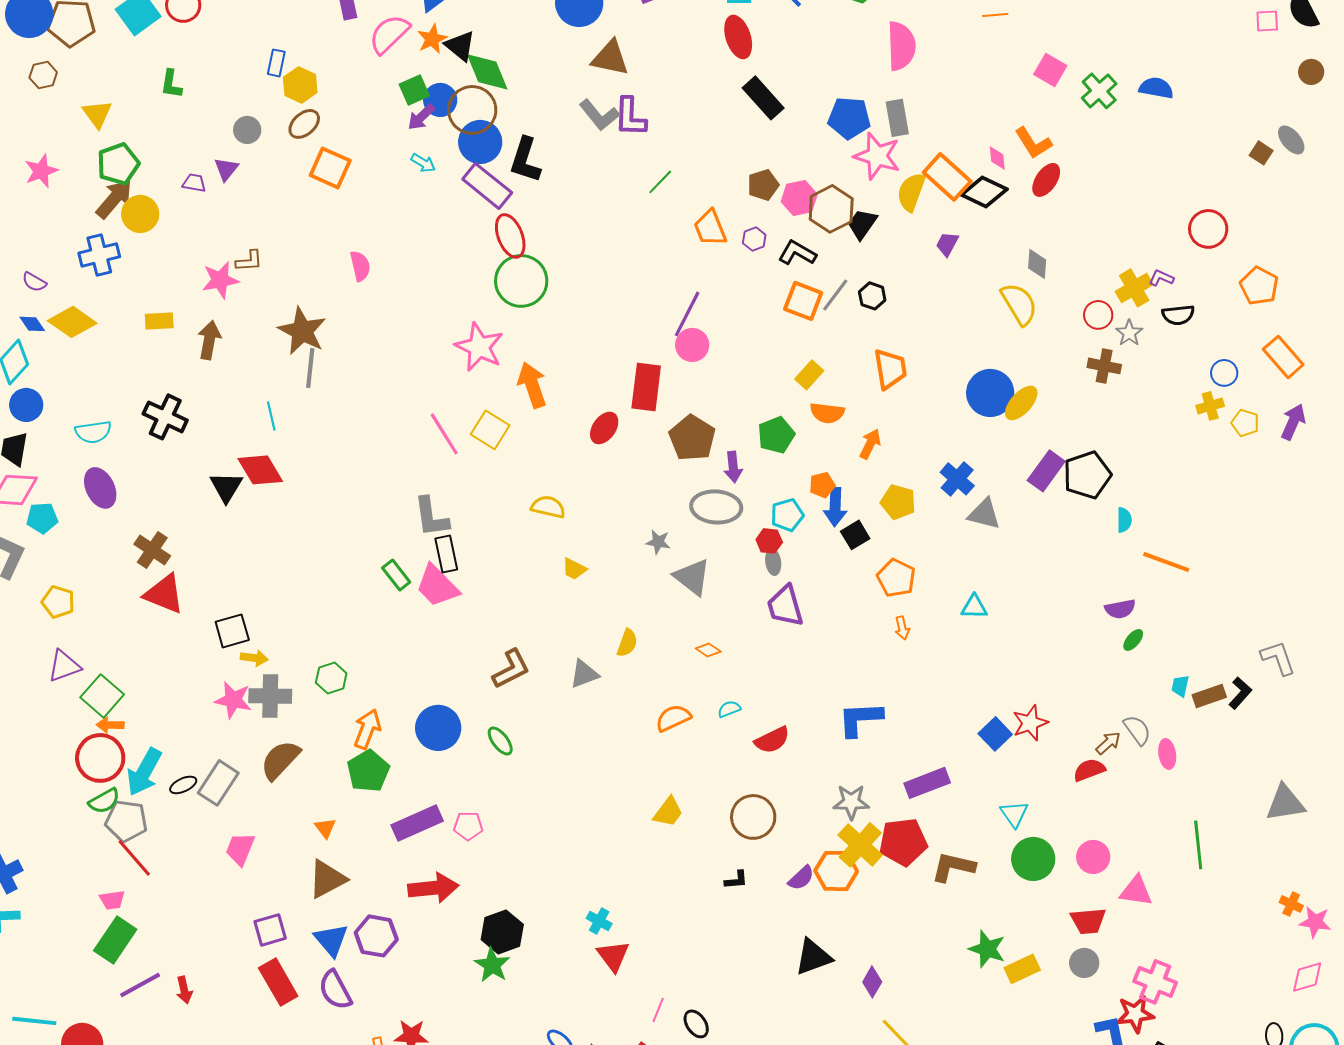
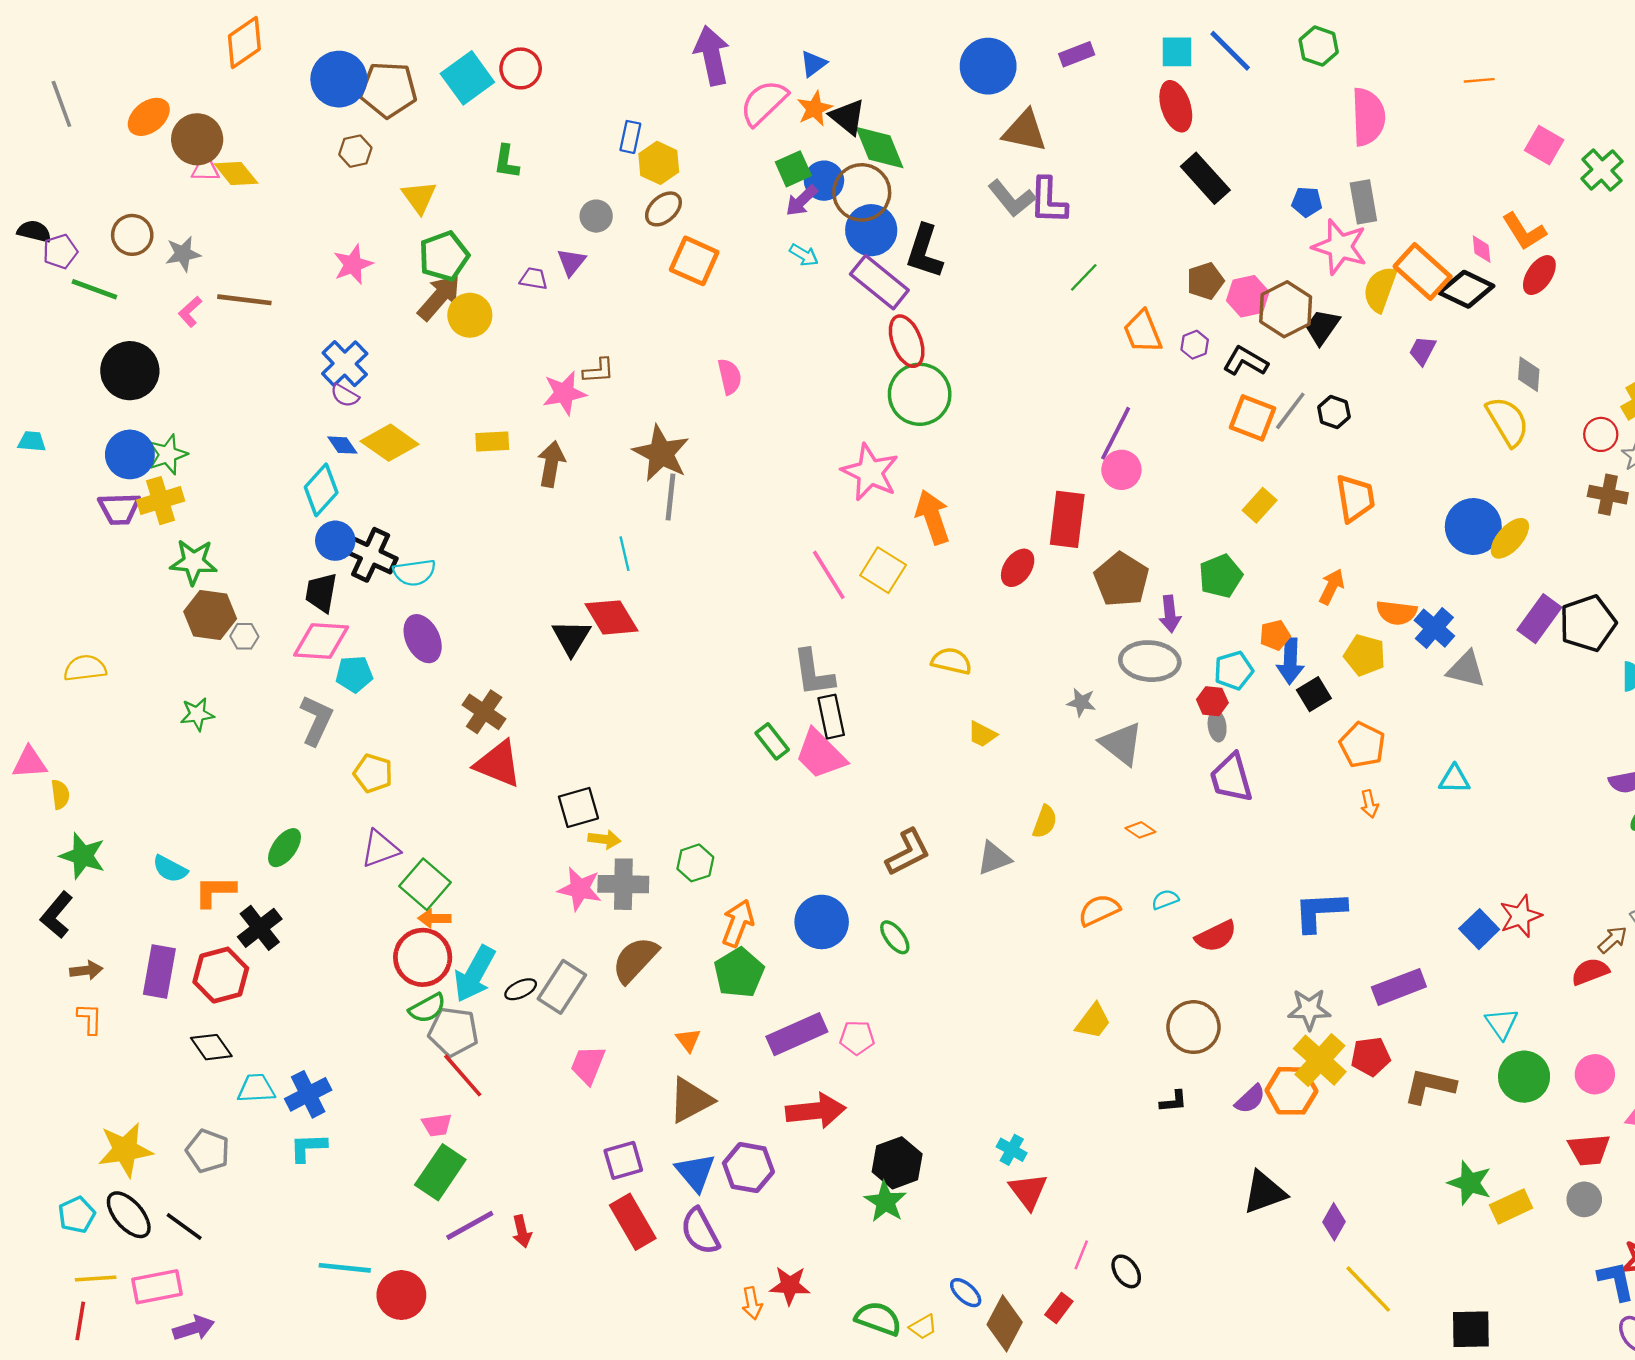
blue pentagon: (849, 118) -> (1307, 202), size x0.6
blue cross: (99, 255) -> (345, 364), moved, turned -30
orange semicircle: (827, 413) -> (1397, 613), moved
black cross: (165, 417) -> (371, 555), moved
red pentagon: (903, 842) -> (1371, 1057), size x0.7

